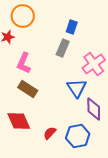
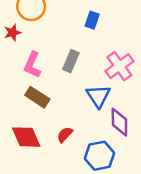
gray rectangle: (63, 48) -> (71, 61), moved
red semicircle: (50, 133) -> (65, 135), moved

